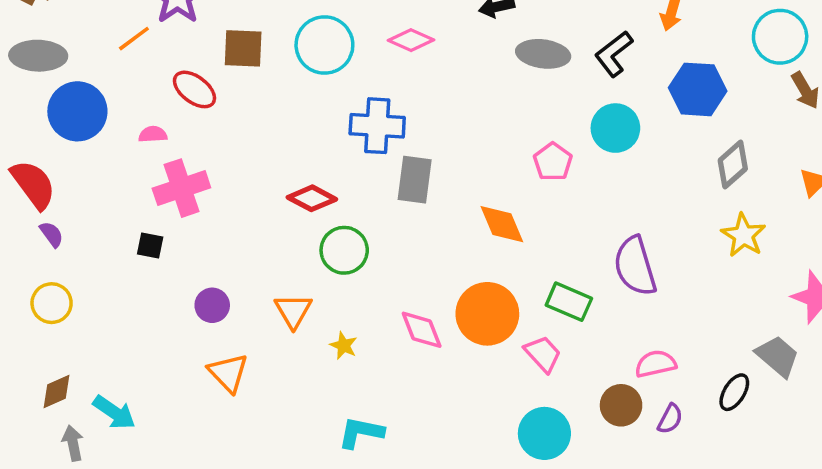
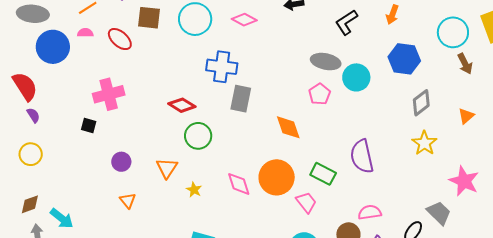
gray ellipse: (543, 54) -> (326, 62), moved
black L-shape: (614, 54) -> (346, 22), moved
pink semicircle: (153, 134) -> (85, 33), moved
orange triangle: (228, 373) -> (128, 201), size x0.7

